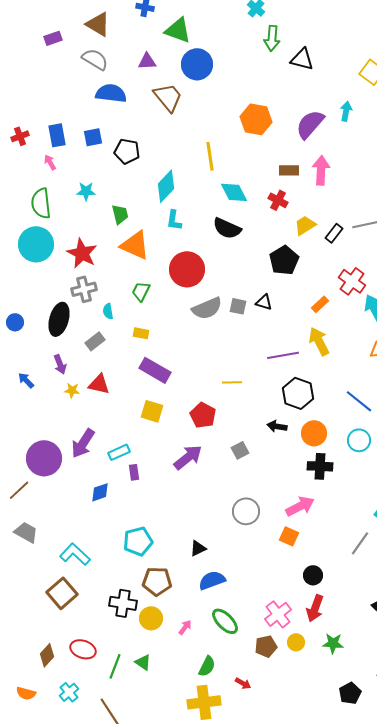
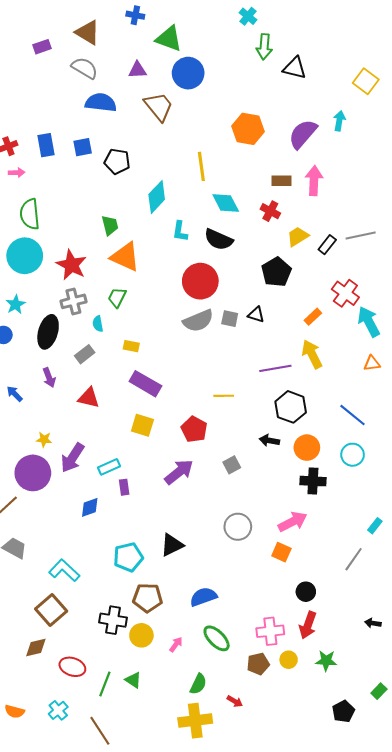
pink arrow: (50, 162) -> (17, 173), moved, turned 119
cyan star: (86, 191) -> (16, 304), moved, turned -30
cyan L-shape: (174, 220) -> (180, 231), moved
red circle: (187, 269) -> (200, 281), moved
green trapezoid: (141, 291) -> (117, 297), moved
yellow star: (72, 390) -> (44, 439), moved
black triangle: (198, 548) -> (172, 545), moved, size x1.4
pink cross: (278, 614) -> (270, 631), turned 32
brown diamond: (47, 655) -> (36, 648), moved, turned 35

